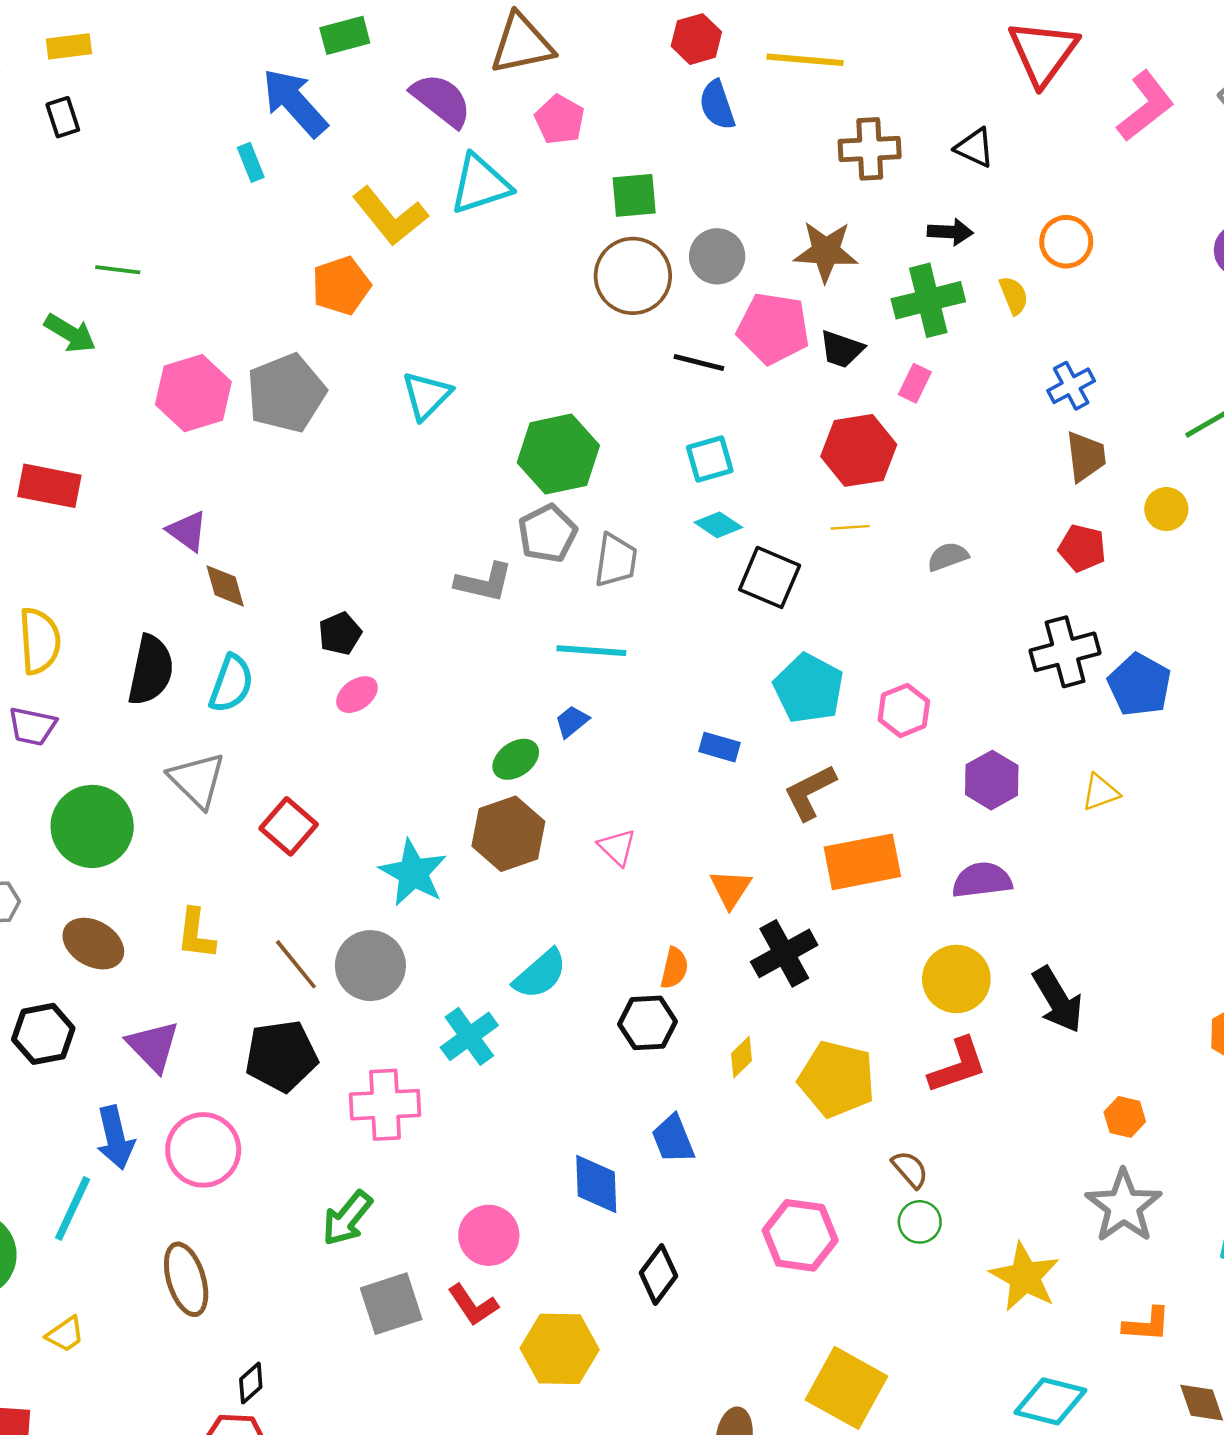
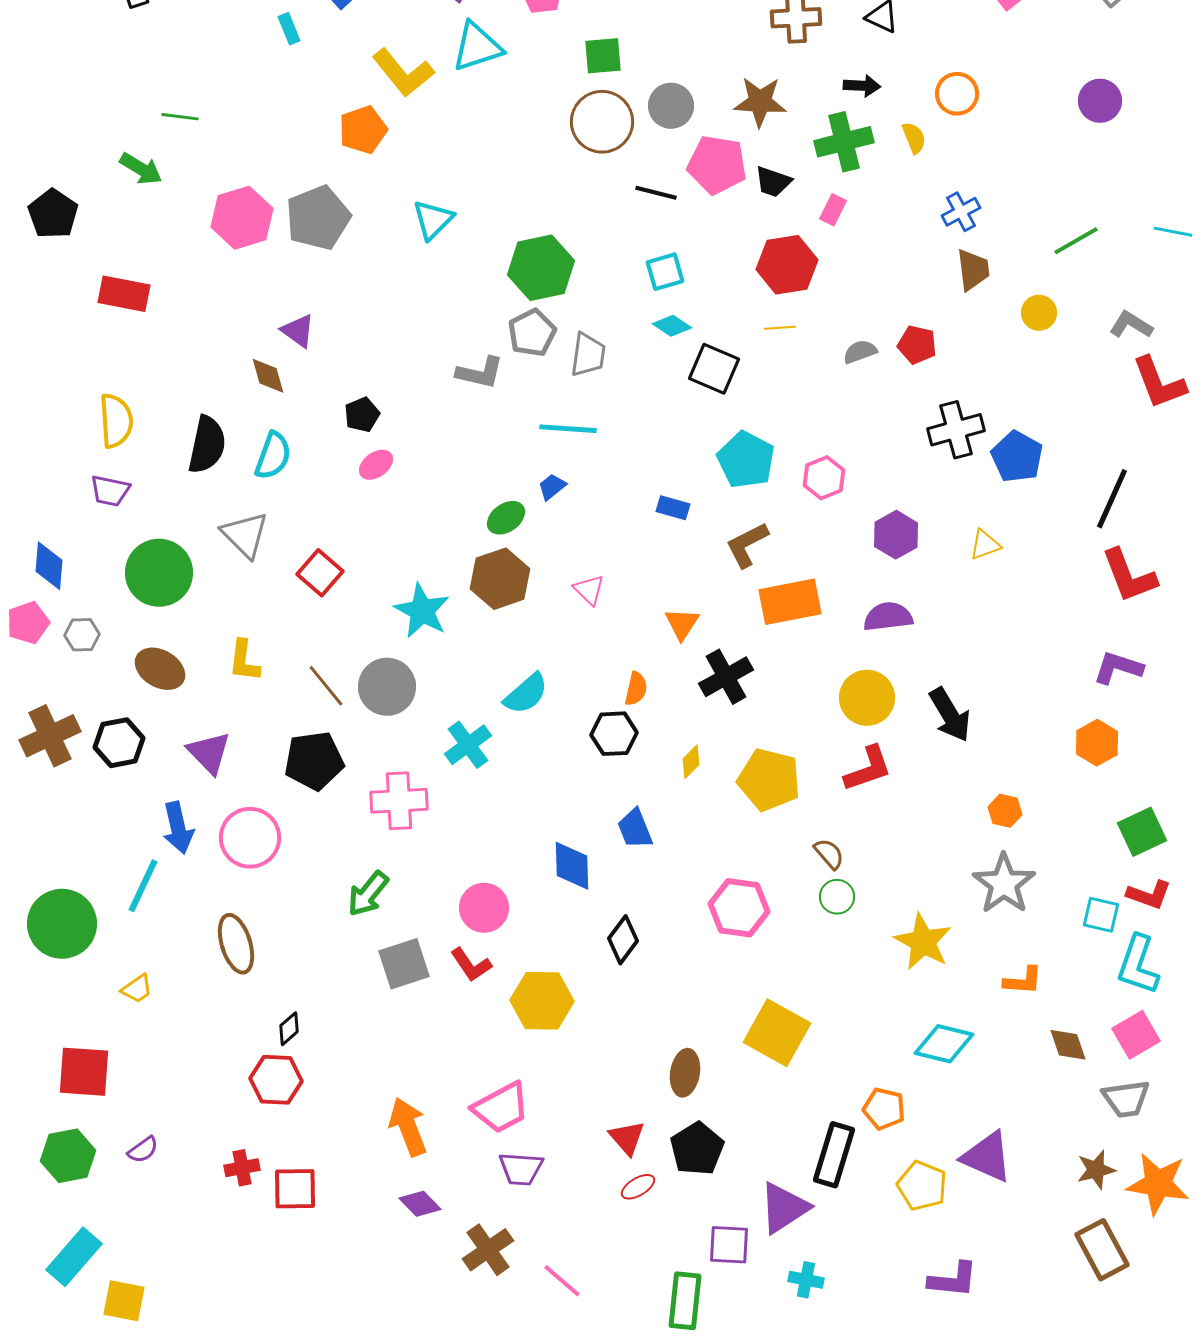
purple triangle: (187, 531) -> (298, 331), moved
red pentagon: (1082, 548) -> (917, 345), moved

